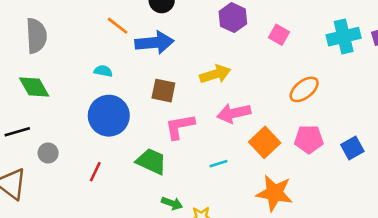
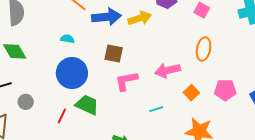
yellow arrow: (215, 74) -> (140, 18), moved
orange ellipse: (304, 89) -> (204, 49), moved, turned -40
orange square: (265, 142) -> (191, 93), size x0.7
green trapezoid: (151, 161) -> (87, 105), moved

